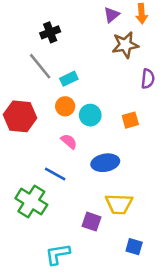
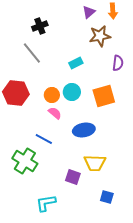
cyan rectangle: (69, 79) -> (76, 63), moved
orange circle: (65, 106) -> (52, 95), moved
orange square: (130, 120) -> (104, 96), size x1.6

